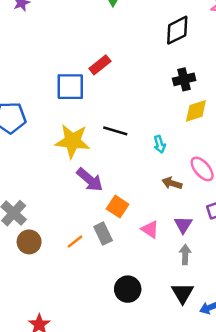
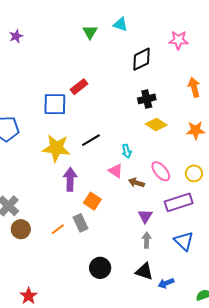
yellow diamond: (196, 111) -> (156, 124), turned 50
black line: (115, 131) -> (91, 140), turned -48
purple arrow: (90, 180) -> (70, 179), turned -130
pink triangle: (150, 229) -> (116, 171), moved
black triangle: (183, 293) -> (144, 271), turned -42

